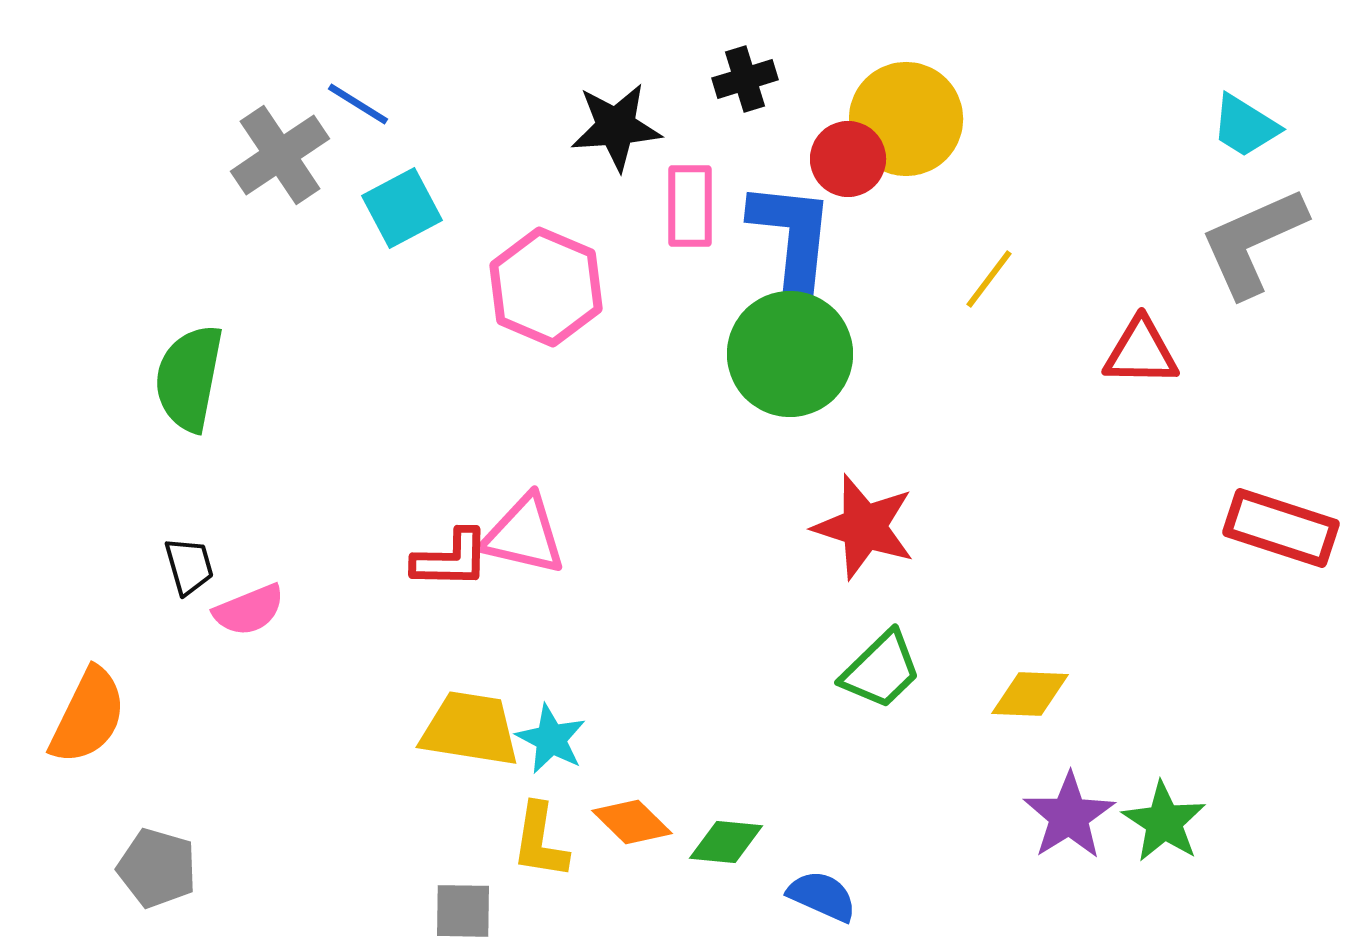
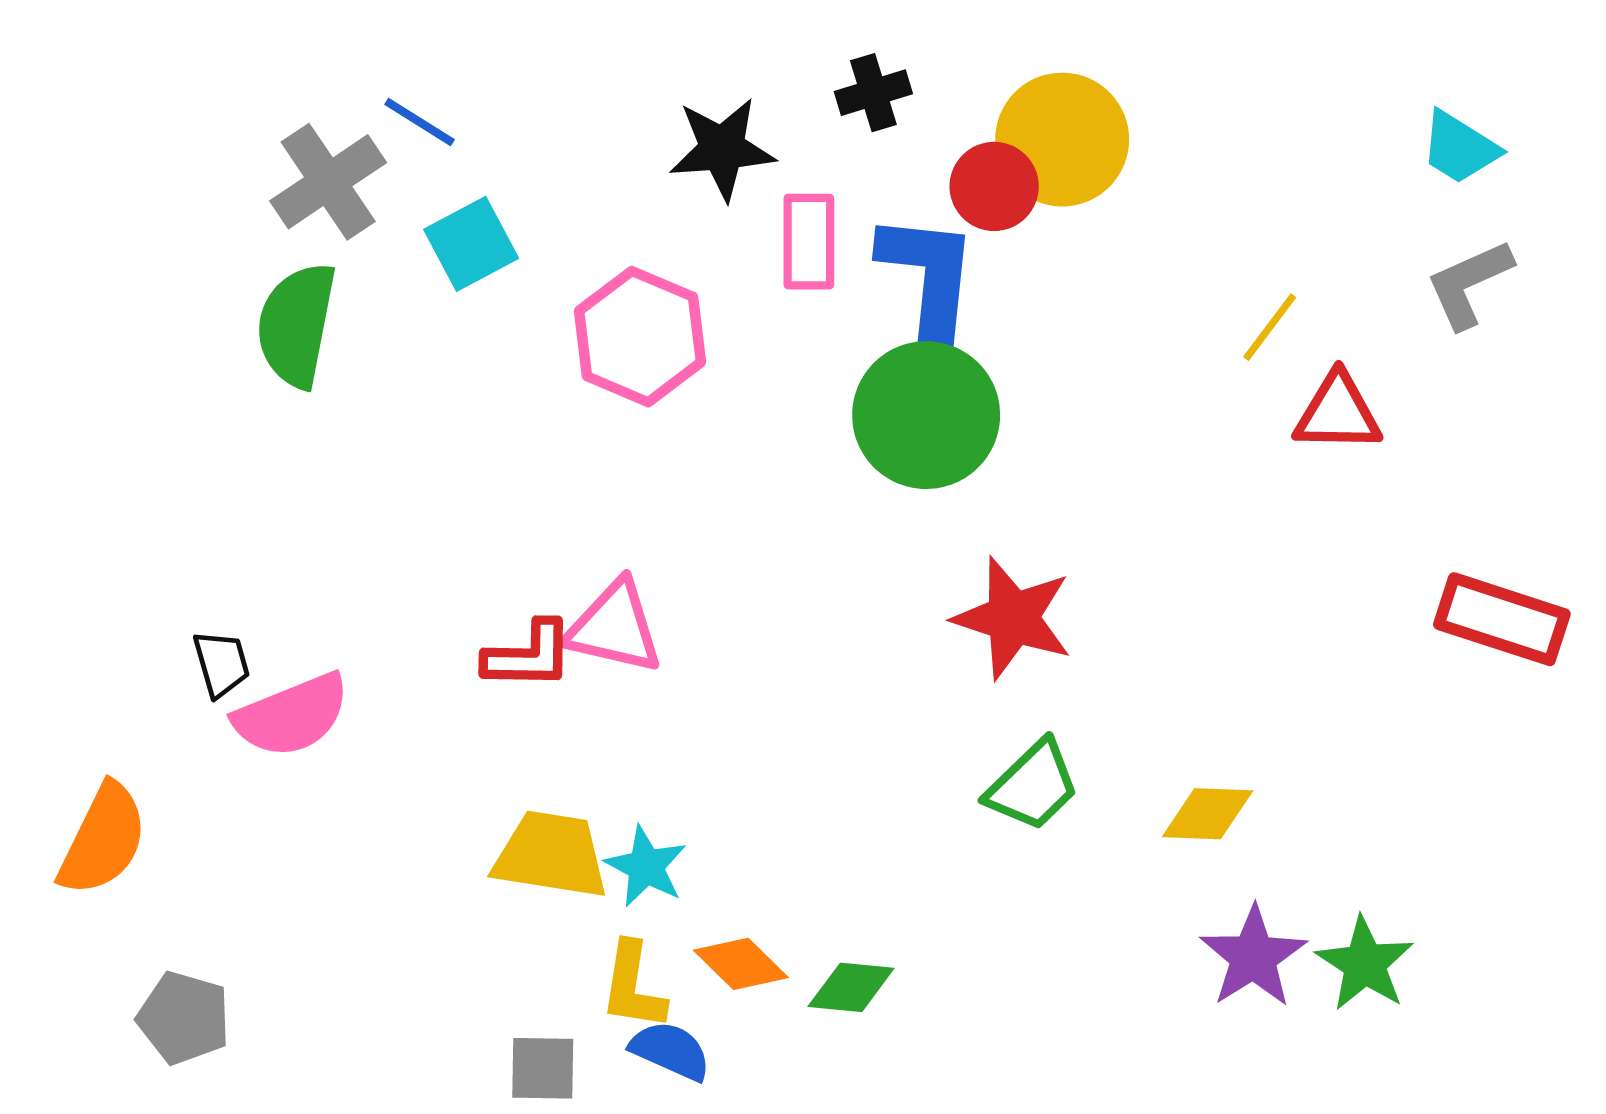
gray L-shape: (1253, 242) -> (1469, 284), size x0.7
yellow line: (989, 279) -> (1270, 327), moved
green semicircle: (189, 378) -> (296, 325), moved
pink semicircle: (249, 610) -> (292, 715), size x1.4
blue semicircle: (822, 896) -> (670, 1051), moved

